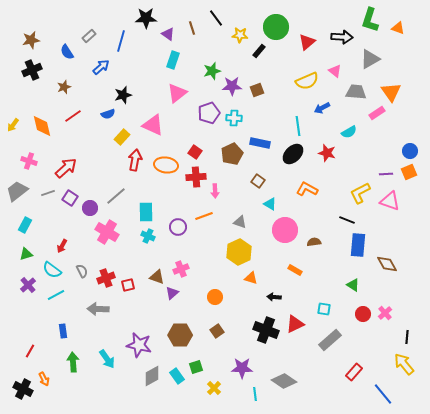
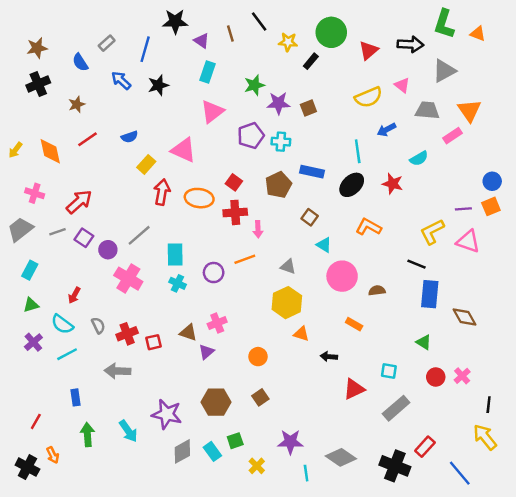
blue arrow: (101, 67) -> (121, 80), turned -96
black star: (123, 95) -> (158, 85), moved
black cross: (266, 330) -> (395, 466), moved

